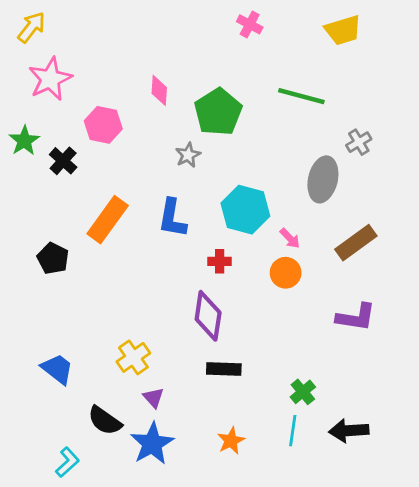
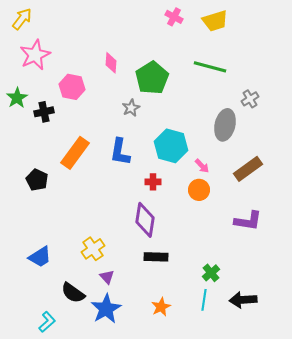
yellow trapezoid: (343, 30) -> (215, 21), moved
black cross: (63, 161) -> (44, 112), turned 36
blue trapezoid: (57, 369) -> (40, 257), turned 110

